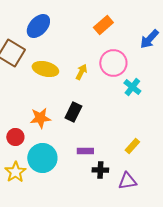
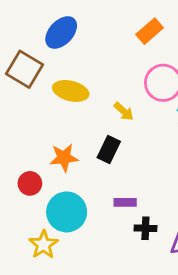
yellow arrow: (81, 72) -> (124, 111), moved, turned 105
yellow star: (15, 172) -> (44, 245), moved

